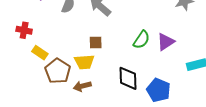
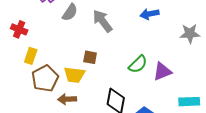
yellow rectangle: (40, 53) -> (31, 56), turned 63

